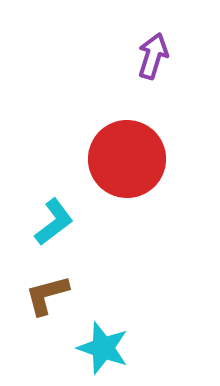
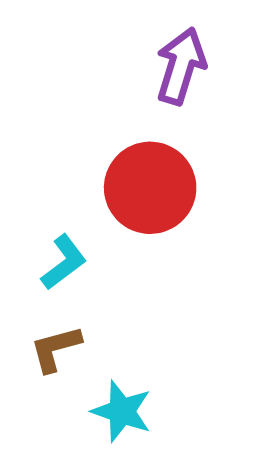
purple arrow: (153, 56) -> (181, 66), size x1.4

